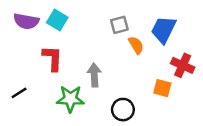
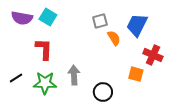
gray arrow: (94, 75) -> (74, 75), moved
green star: (70, 99) -> (45, 83), moved

